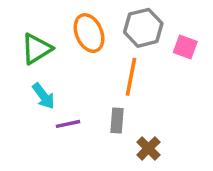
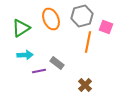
orange line: (131, 77) -> (88, 42), moved
cyan arrow: (44, 96) -> (25, 55), turned -56
gray rectangle: (117, 120) -> (57, 63), moved, turned -56

